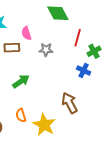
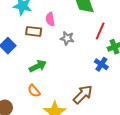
brown arrow: (70, 103) -> (83, 94), turned 65
orange semicircle: (21, 115) -> (34, 91), moved, turned -32

